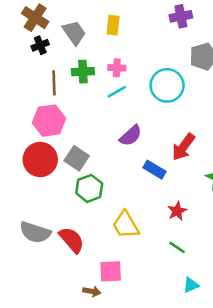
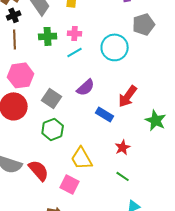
brown line: (54, 83) -> (15, 39), moved
gray square: (77, 158) -> (52, 98), moved
pink square: (111, 271) -> (70, 184), moved, turned 30

